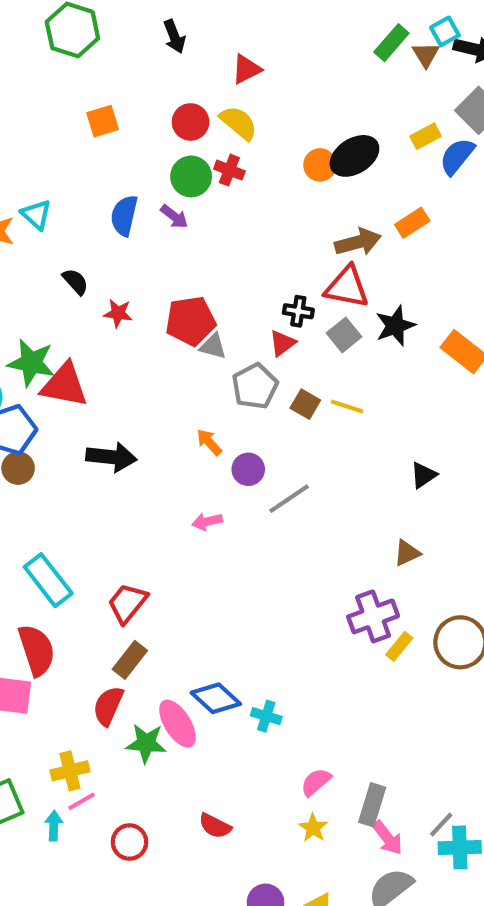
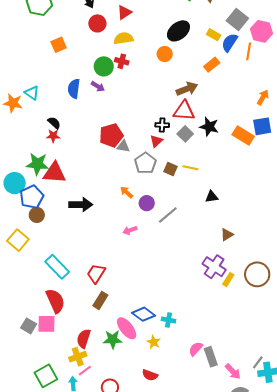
red circle: (191, 122) -> (97, 23), moved
yellow semicircle: (239, 123) -> (124, 38), turned -42
yellow rectangle: (426, 136) -> (214, 35), turned 64
black ellipse: (354, 156) -> (178, 31), moved
orange rectangle: (412, 223) -> (212, 65), moved
red star: (118, 313) -> (53, 136), moved
black star: (395, 326) -> (209, 127), turned -30
black triangle: (423, 475) -> (212, 197), moved, turned 32
purple cross: (373, 616) -> (214, 267), turned -30
red semicircle: (108, 706) -> (84, 339), moved
gray rectangle: (372, 805) -> (211, 357), moved, turned -30
yellow star: (313, 828) -> (154, 342), moved

